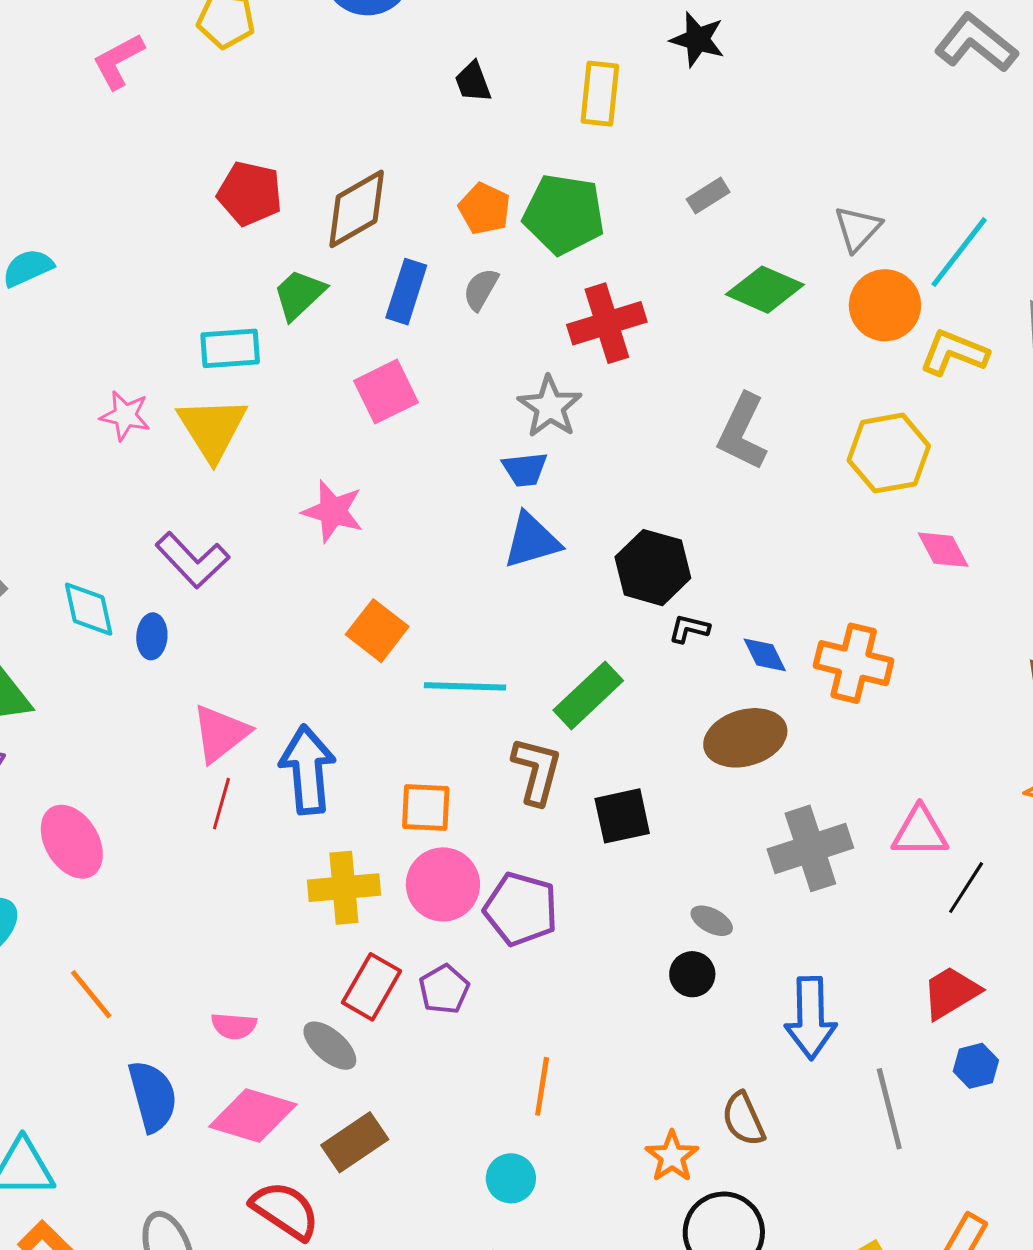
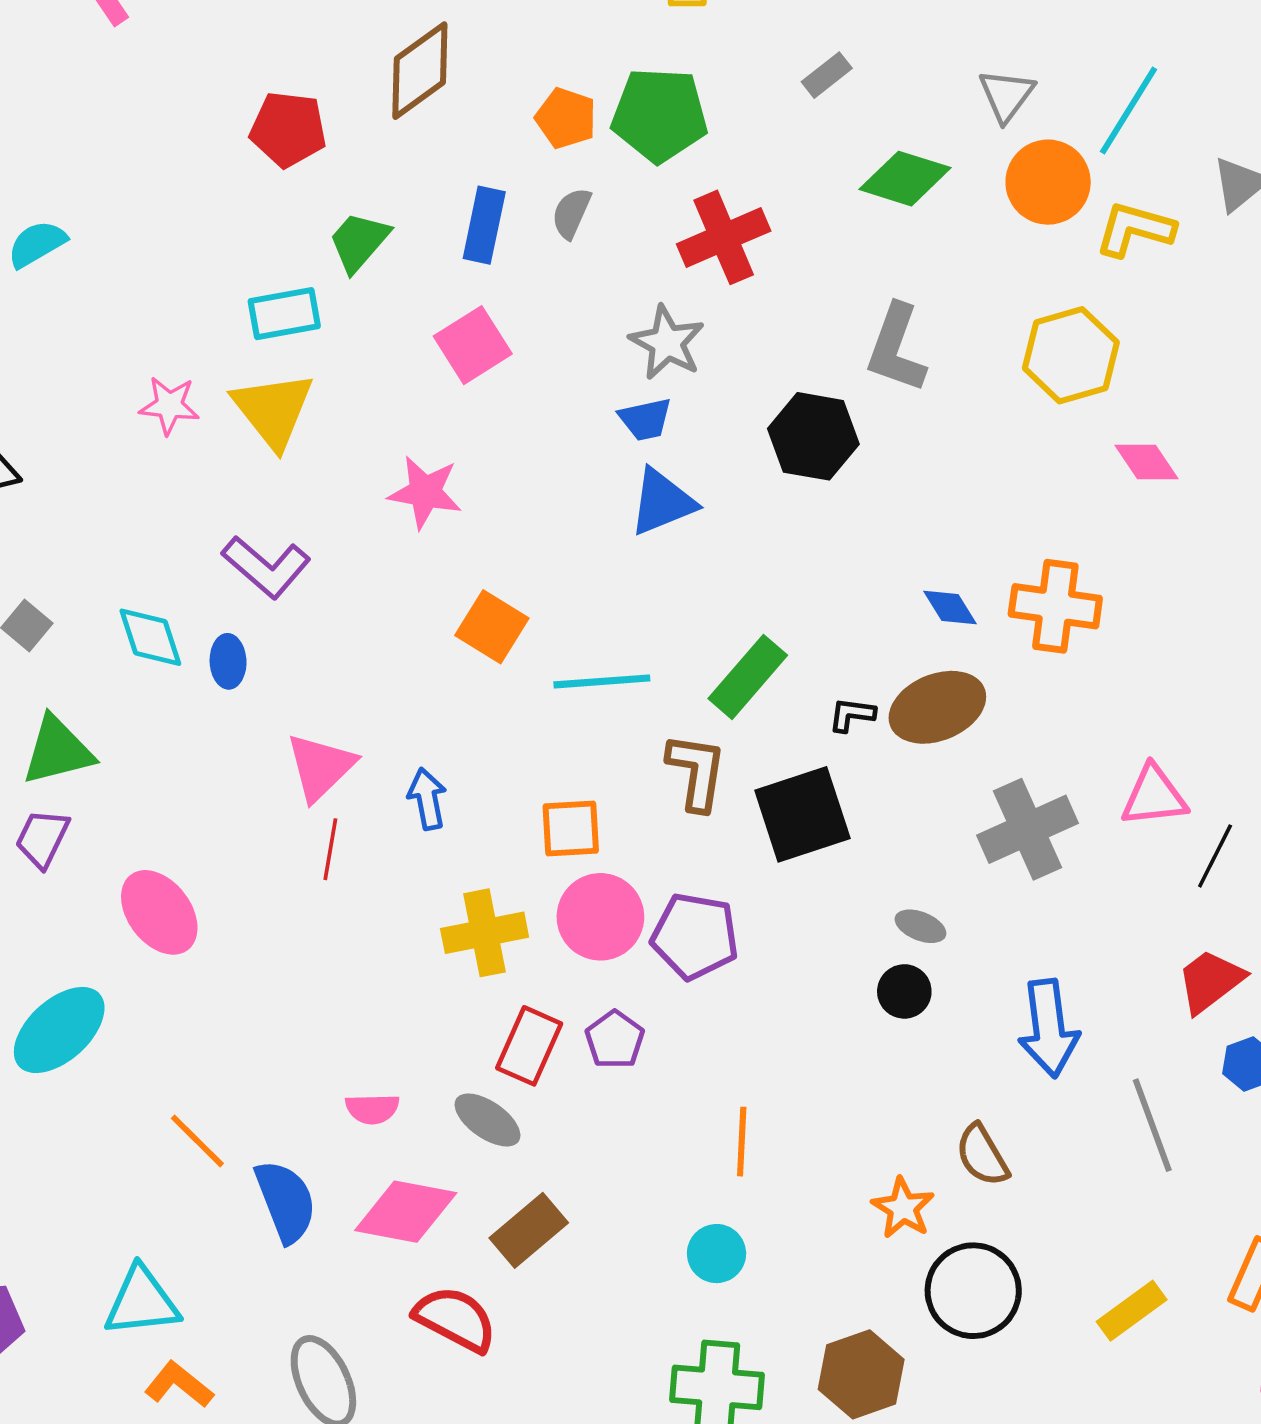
brown diamond: (357, 209) -> (420, 71), moved
black hexagon: (653, 568) -> (813, 436), moved
black L-shape: (689, 629) -> (852, 715), moved
blue arrow: (307, 770) -> (427, 799), size x0.6
black square: (622, 816) -> (802, 814), size x1.4
orange line: (91, 994) -> (197, 1141), moved

